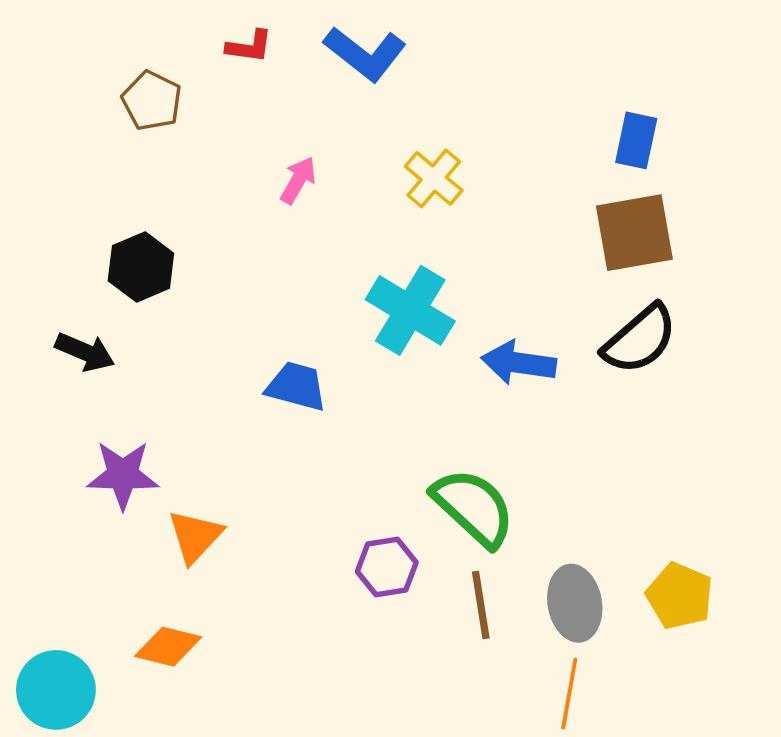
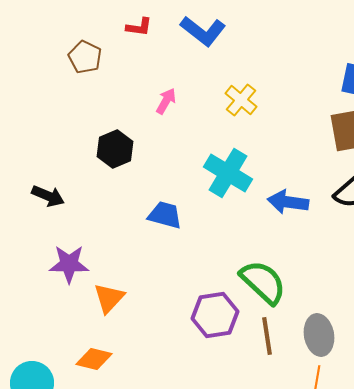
black hexagon: (141, 267) -> (115, 149), moved
purple hexagon: (387, 567) -> (215, 315), size x1.4

